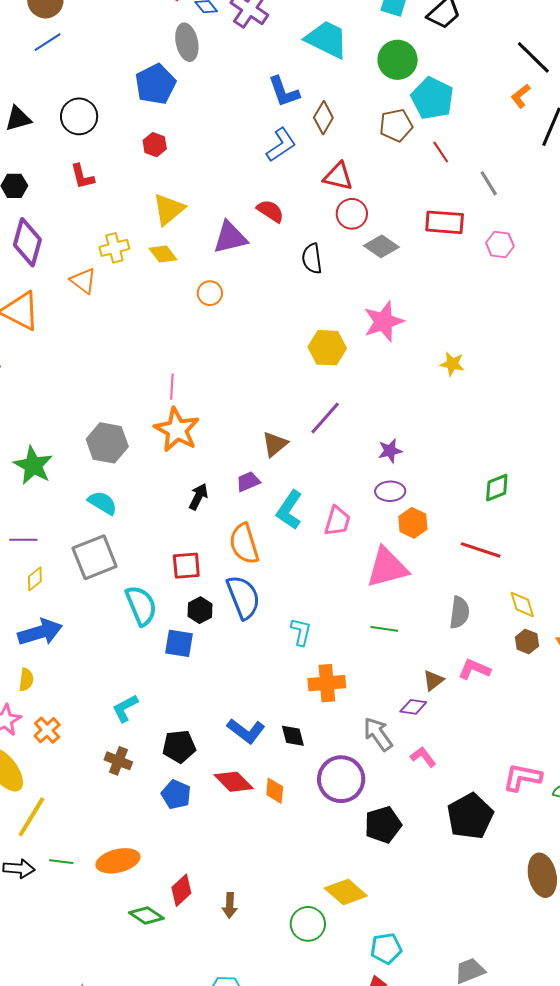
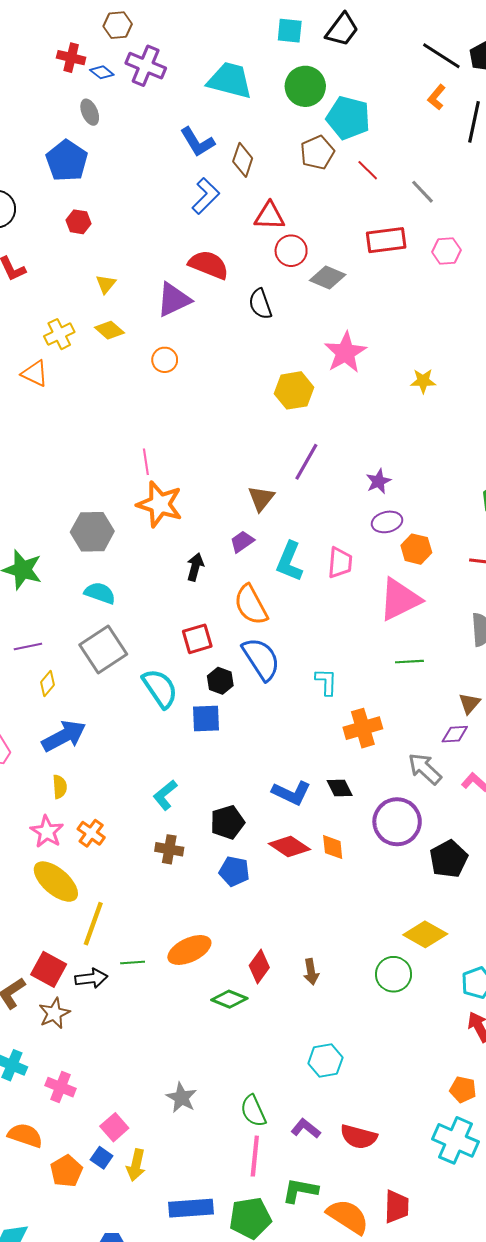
gray ellipse: (187, 42) -> (90, 112), size x0.7
yellow triangle: (169, 209) -> (106, 284), size x0.6
red semicircle: (270, 211) -> (209, 265), size x1.4

